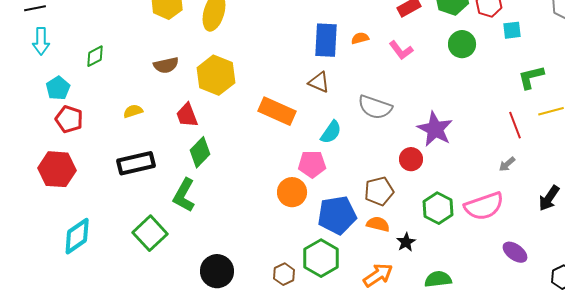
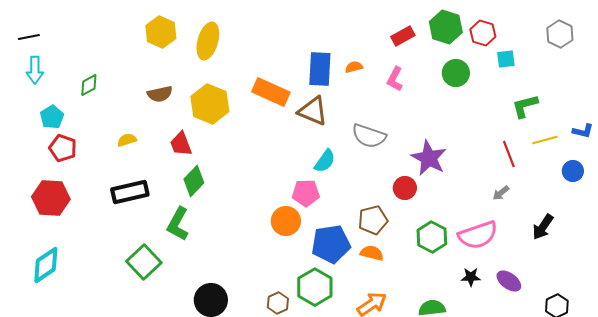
pink L-shape: (401, 50) -> (395, 79), turned 65
brown triangle: (319, 82) -> (313, 111), size x1.4
orange rectangle: (277, 111) -> (271, 92), moved
cyan diamond: (77, 236) -> (46, 265), moved
black star: (406, 242) -> (471, 277), moved, turned 30

